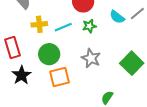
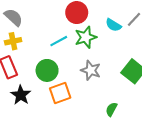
yellow cross: (39, 24) -> (13, 41), moved
green star: (89, 26) -> (86, 37), size x1.5

